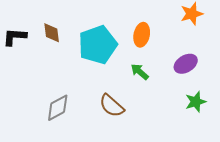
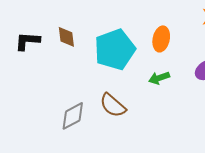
green arrow: (140, 72) -> (159, 78), turned -60
brown semicircle: (112, 106) -> (113, 105), moved

